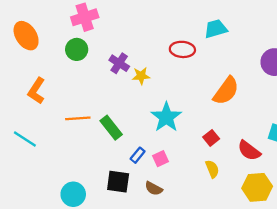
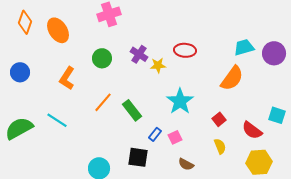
cyan trapezoid: (216, 29) -> (244, 47), moved
green circle: (77, 49) -> (102, 58), moved
red ellipse: (182, 49) -> (185, 50), moved
orange line: (78, 118) -> (103, 102), turned -45
brown semicircle: (154, 188) -> (186, 164), moved

